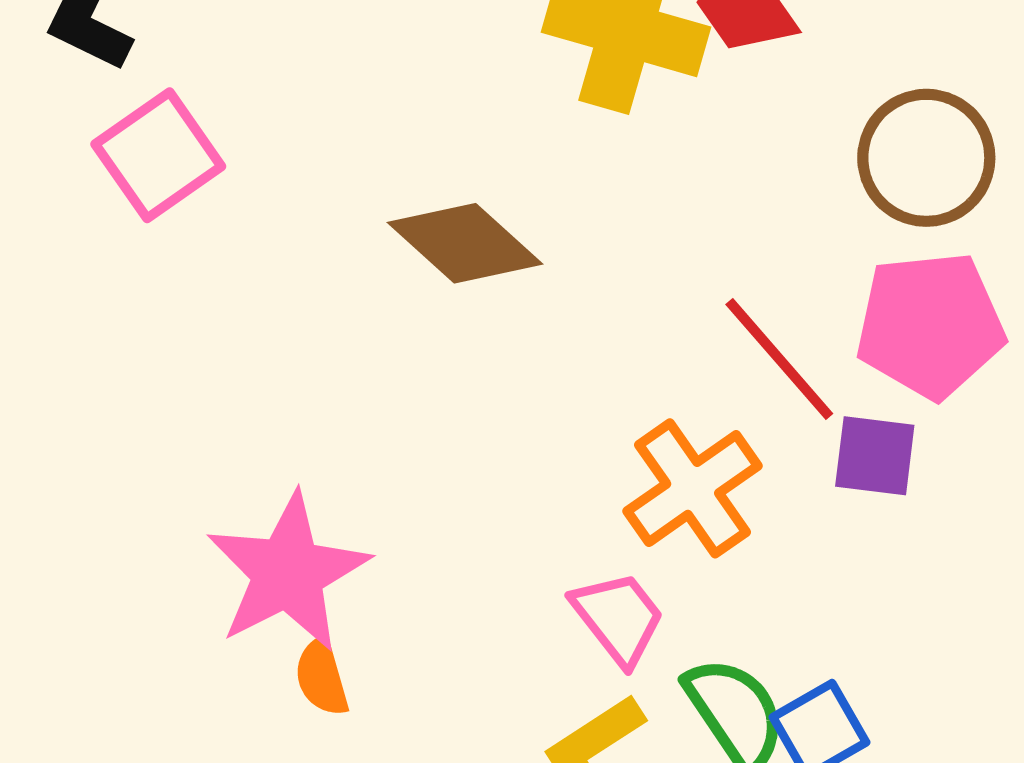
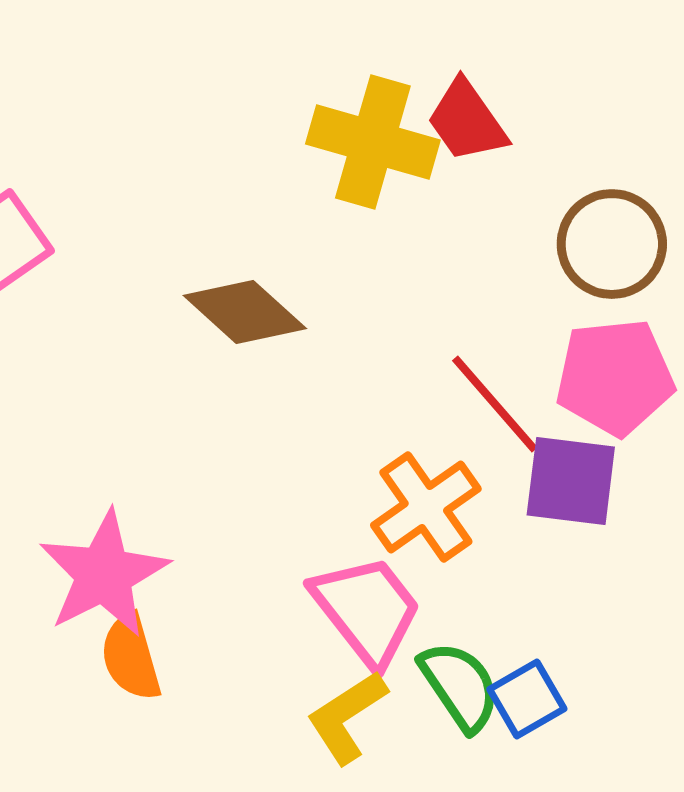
purple square: (875, 456) -> (571, 481), size x1.4
pink trapezoid: (618, 618) -> (367, 610), size x1.5
orange semicircle: (322, 677) -> (131, 657), size x1.4

